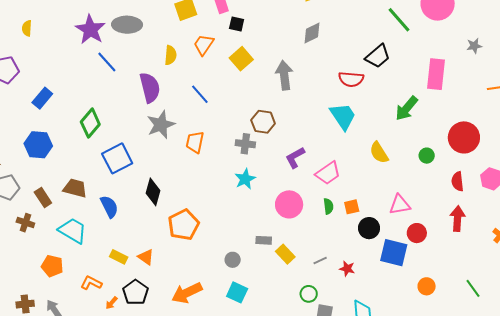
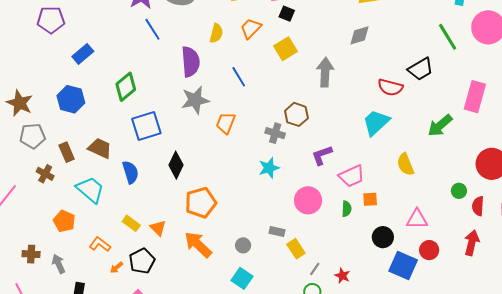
cyan trapezoid: (343, 116) -> (376, 122), turned -108
green circle: (427, 156) -> (459, 191), moved
orange square: (352, 207) -> (370, 199), moved
gray line: (320, 260) -> (315, 269), moved, turned -40
red star: (347, 269) -> (342, 276), moved
orange arrow: (187, 293) -> (198, 245), moved, turned 60

